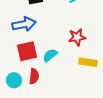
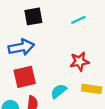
cyan semicircle: (50, 55) -> (59, 91), moved

